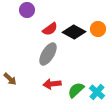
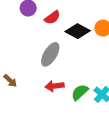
red semicircle: (50, 29) -> (52, 18), moved

